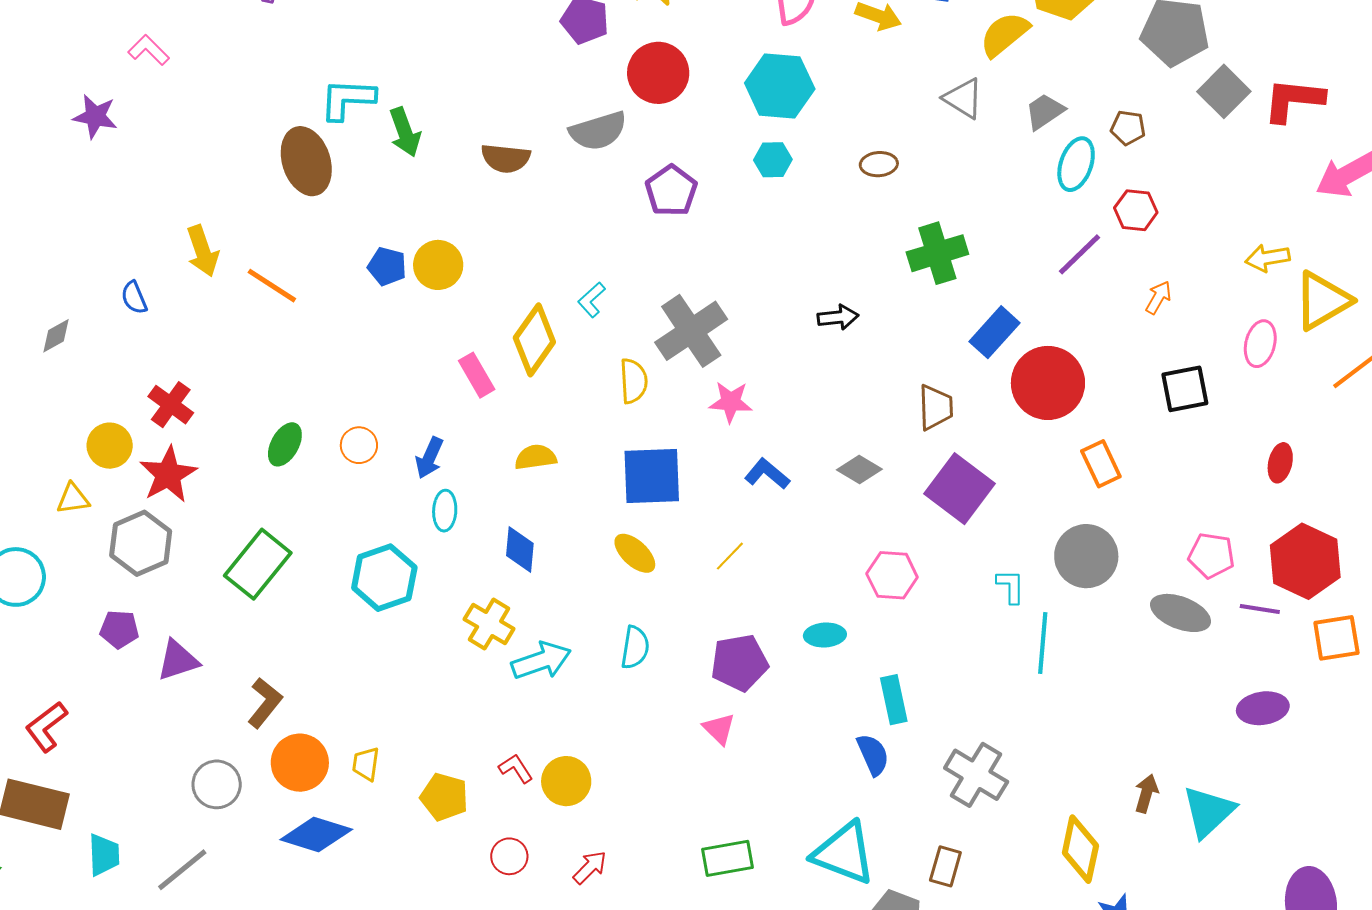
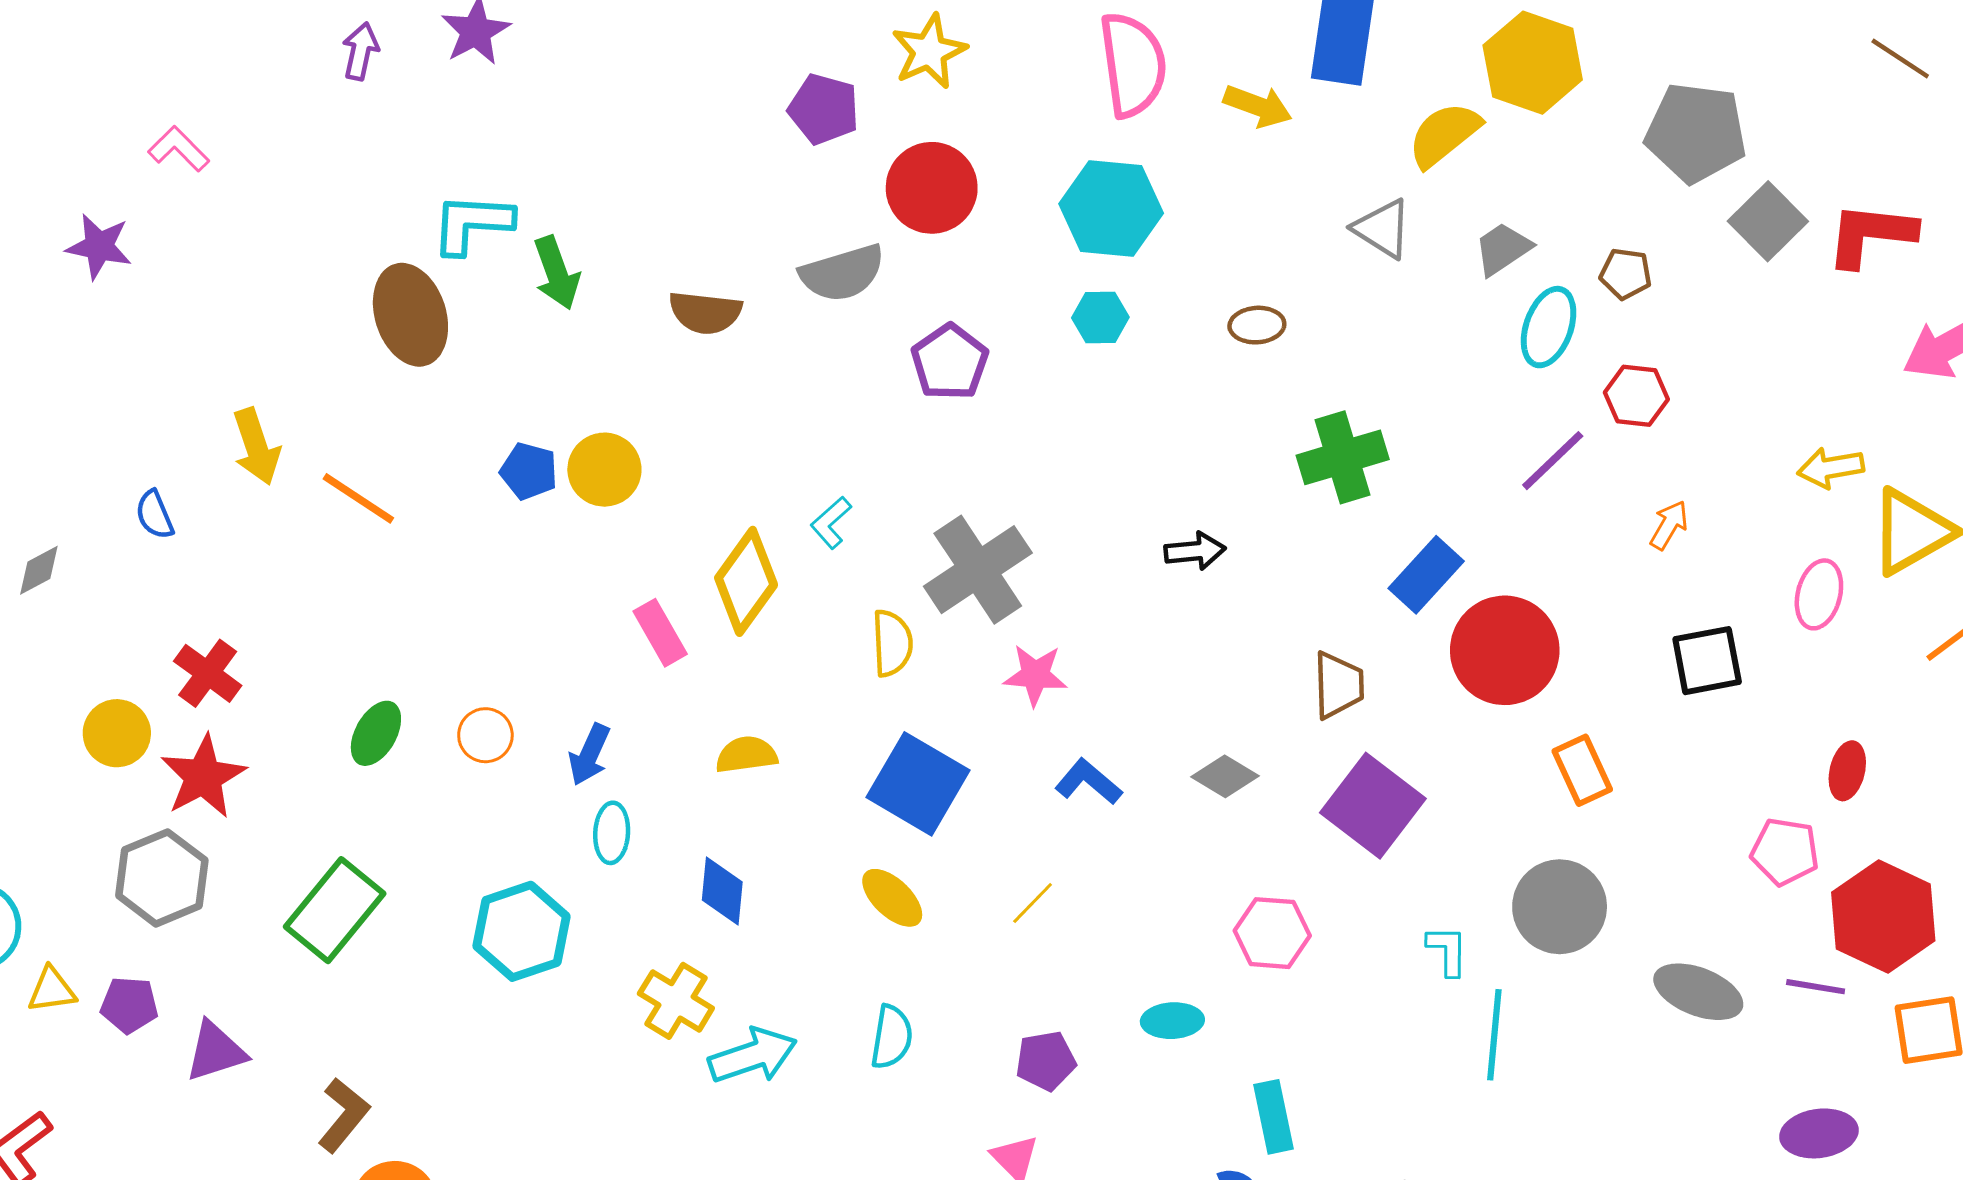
blue square: (652, 476) -> (918, 784), turned 32
yellow triangle: (73, 499) -> (52, 990), moved
pink pentagon: (1211, 555) -> (1785, 852), moved
purple pentagon: (739, 663) -> (1046, 1061), size x0.7

